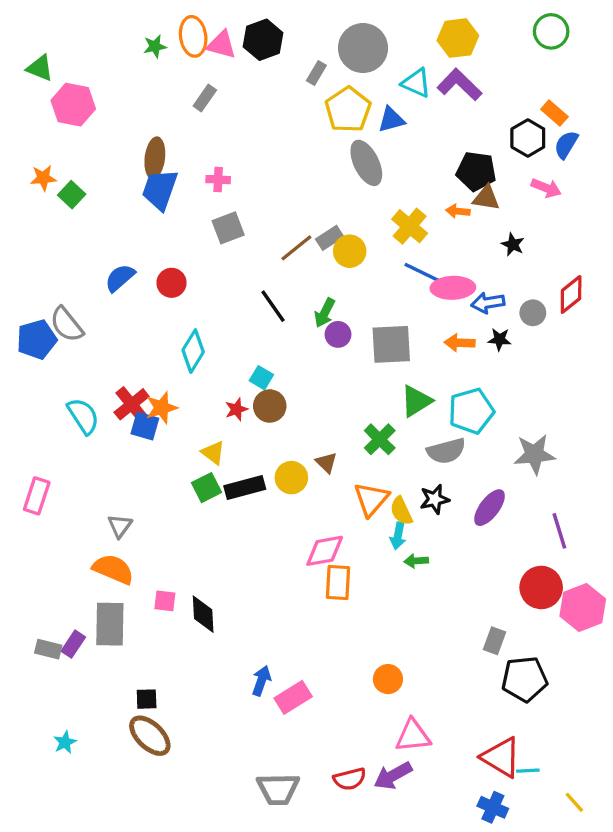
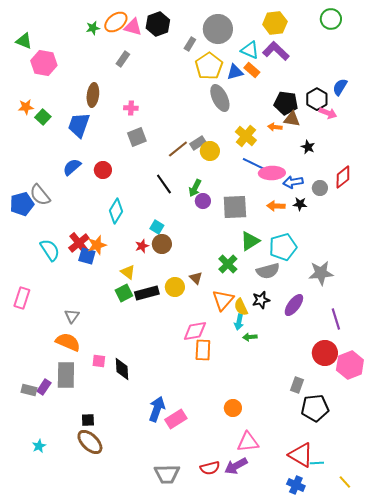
orange ellipse: (193, 36) -> (116, 22), turned 60
orange rectangle: (554, 113) -> (252, 70), moved
black hexagon: (528, 138) -> (317, 99), moved
blue trapezoid: (160, 190) -> (79, 125), moved
blue arrow: (261, 681) -> (157, 409), size x1.4

